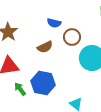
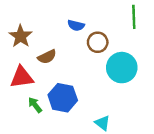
brown semicircle: (45, 47) -> (47, 57), moved

